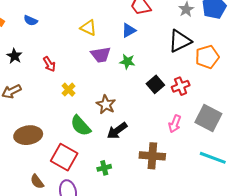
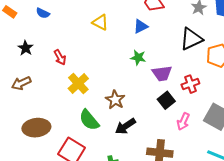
purple trapezoid: (101, 55) -> (162, 73), moved
black square: (155, 84) -> (166, 100), moved
yellow cross: (68, 90) -> (78, 83), size x1.5

